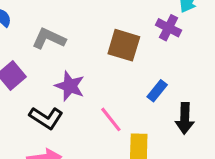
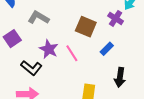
blue rectangle: (157, 91) -> (107, 49), moved
pink line: (111, 119) -> (72, 53), moved

